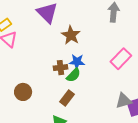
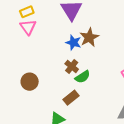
blue star: (77, 62) -> (73, 43), moved
brown cross: (61, 68) -> (72, 66), turned 32

